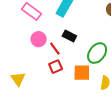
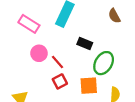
black rectangle: (69, 36) -> (85, 43), moved

